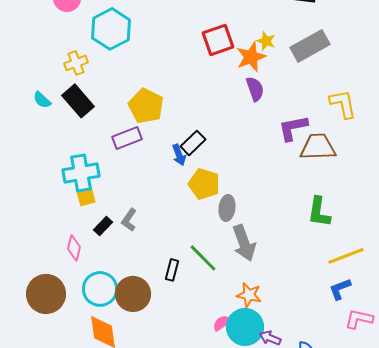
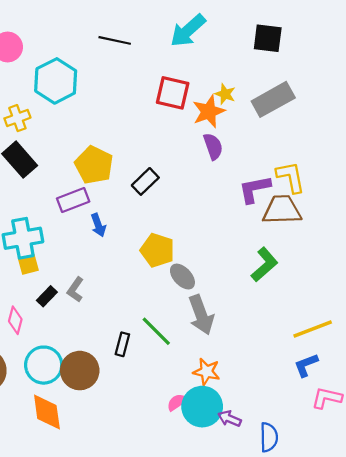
red square: (218, 40) -> (173, 93), turned 32
yellow L-shape: (343, 104) -> (291, 177), moved
black rectangle: (193, 143) -> (145, 181), moved
blue arrow: (179, 155) -> (98, 225), moved
gray ellipse: (227, 208) -> (182, 277), turned -50
green L-shape: (319, 212) -> (264, 265), moved, turned -140

